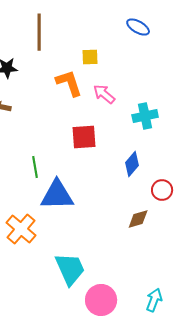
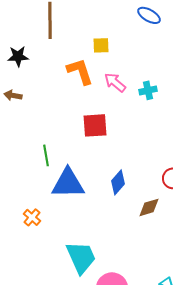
cyan cross: (145, 116) -> (148, 90), moved, size x0.7
blue diamond: (132, 164) -> (118, 182), moved
orange cross: (21, 229) -> (32, 217), size x0.6

